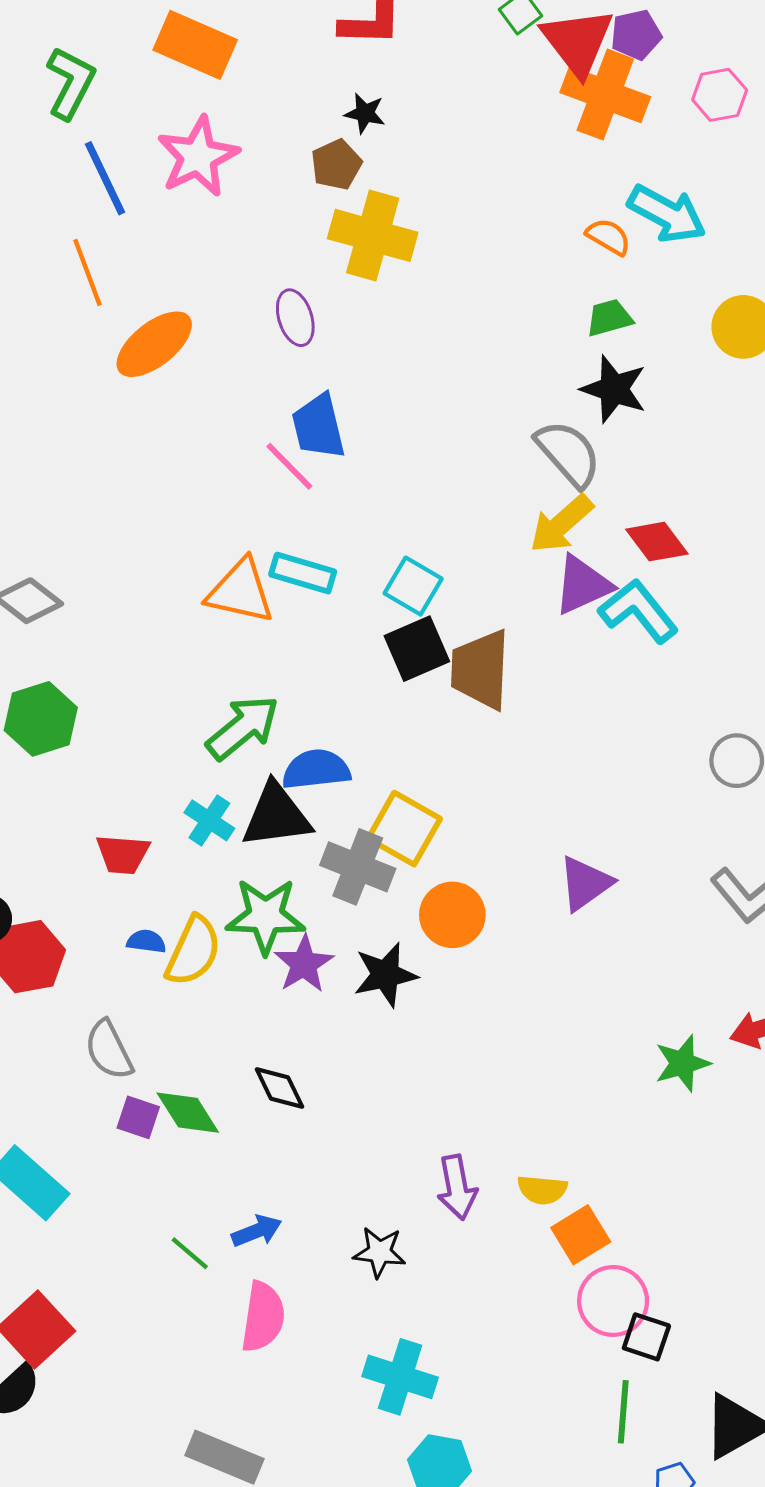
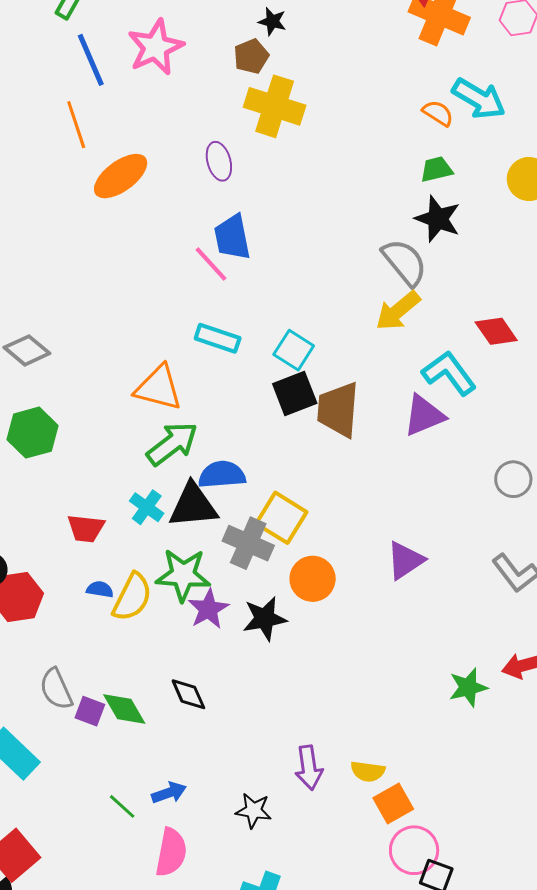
red diamond: (657, 542) -> (496, 331), moved
purple triangle: (583, 585) -> (424, 416), moved
orange triangle: (240, 591) -> (158, 388), moved
gray semicircle: (109, 1050) -> (56, 689), moved

